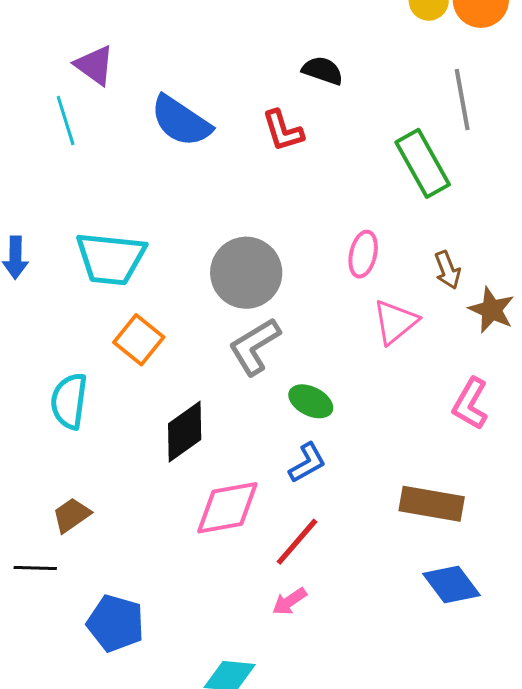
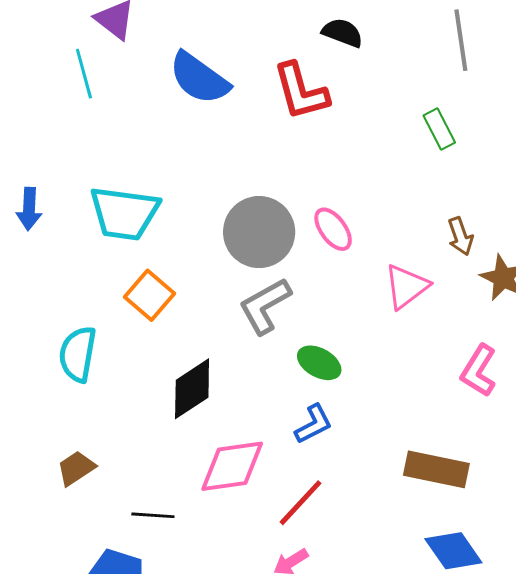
gray line: (462, 99) -> (461, 40), moved
red L-shape: (283, 131) -> (301, 91), size x1.4
green rectangle: (423, 163) -> (439, 129), size x0.6
pink ellipse: (363, 254) -> (333, 229), moved, turned -51
black line: (35, 568) -> (153, 515), moved

